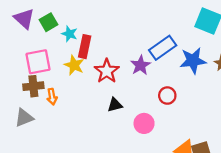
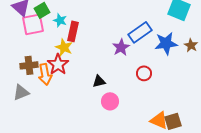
pink square: (38, 62) -> (33, 24), moved
red star: (107, 71) -> (58, 64), moved
orange arrow: (52, 97) -> (45, 74), size x1.5
pink circle: (144, 123) -> (110, 101), moved

